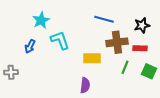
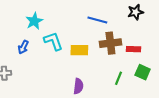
black star: (142, 25) -> (136, 12), moved
yellow rectangle: (92, 58) -> (79, 50), moved
green line: (125, 67) -> (118, 78), moved

